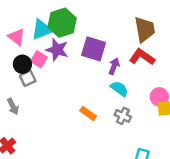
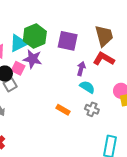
purple square: (94, 49) -> (68, 41), moved

